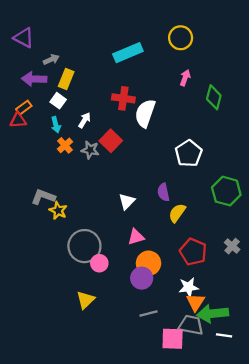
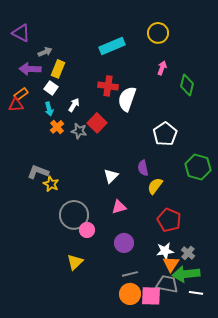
gray cross: (232, 246) -> (188, 253), moved
orange circle: (149, 263) -> (130, 294), moved

